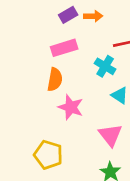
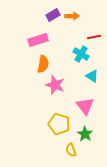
pink rectangle: (64, 48) -> (38, 40), moved
yellow pentagon: (48, 155) -> (59, 124), moved

